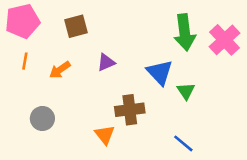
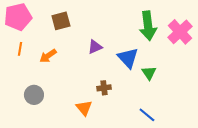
purple triangle: (106, 62) -> (95, 47), moved
brown cross: (130, 110) -> (104, 88), size x0.6

